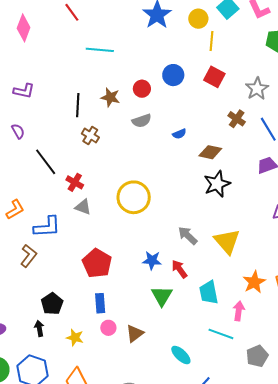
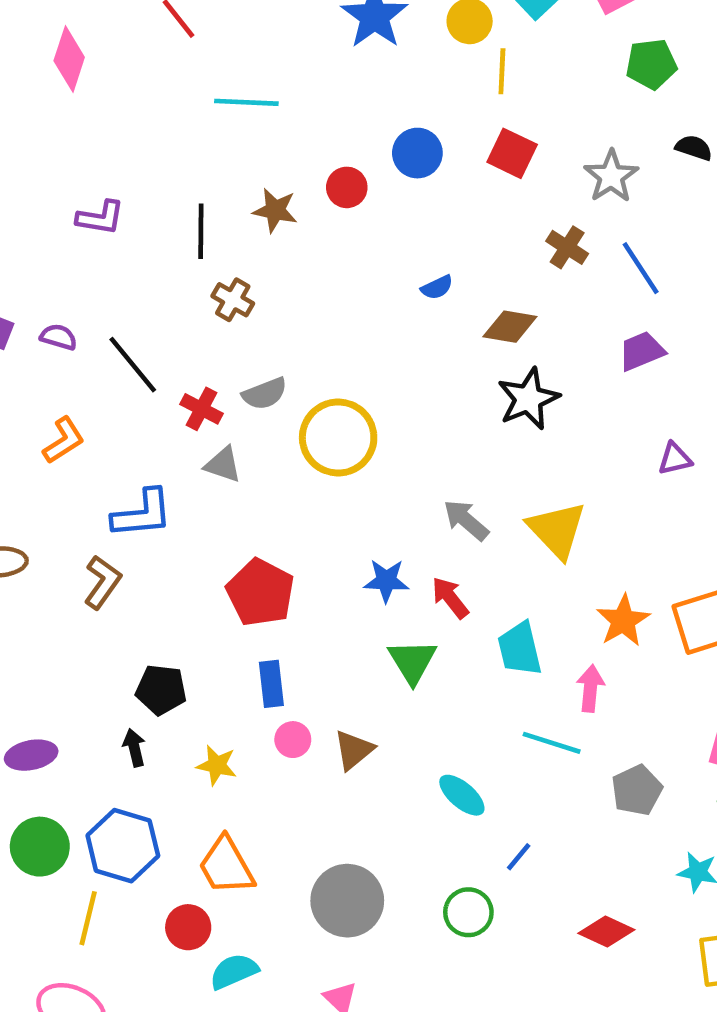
purple L-shape: (24, 91) -> (100, 218), moved
gray semicircle: (142, 121) -> (265, 394), moved
purple semicircle: (18, 131) -> (59, 337), moved, turned -42
orange L-shape: (15, 209) -> (64, 440), moved
black pentagon: (52, 304) -> (161, 690), turned -30

